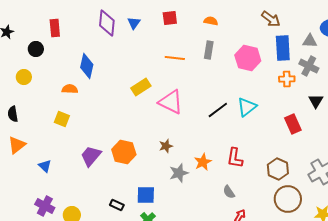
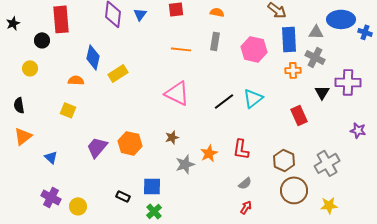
red rectangle: (55, 28) -> (61, 19), size x1.5
yellow rectangle: (141, 87) -> (118, 73), moved
gray semicircle: (229, 192) -> (245, 183), moved, turned -96

